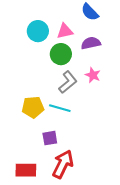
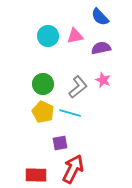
green circle: (61, 54) -> (43, 84), moved
yellow pentagon: (33, 107) -> (43, 112), turned 30

